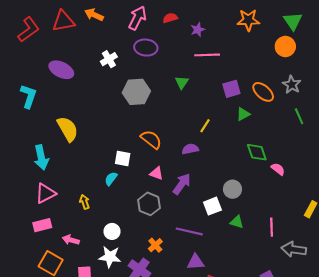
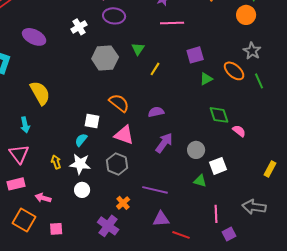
green triangle: (182, 82) -> (138, 49), moved
orange ellipse: (263, 92) -> (234, 71), moved
yellow line: (205, 126) -> (155, 69), moved
cyan arrow: (41, 157) -> (25, 125), moved, size x0.7
pink triangle: (156, 173) -> (124, 135), size x1.5
purple arrow: (182, 184) -> (164, 143), moved
pink triangle: (45, 193) -> (19, 154), turned -40
white square: (212, 206) -> (218, 166), moved
pink line: (272, 227) -> (216, 214), moved
white star: (110, 257) -> (80, 164), moved

